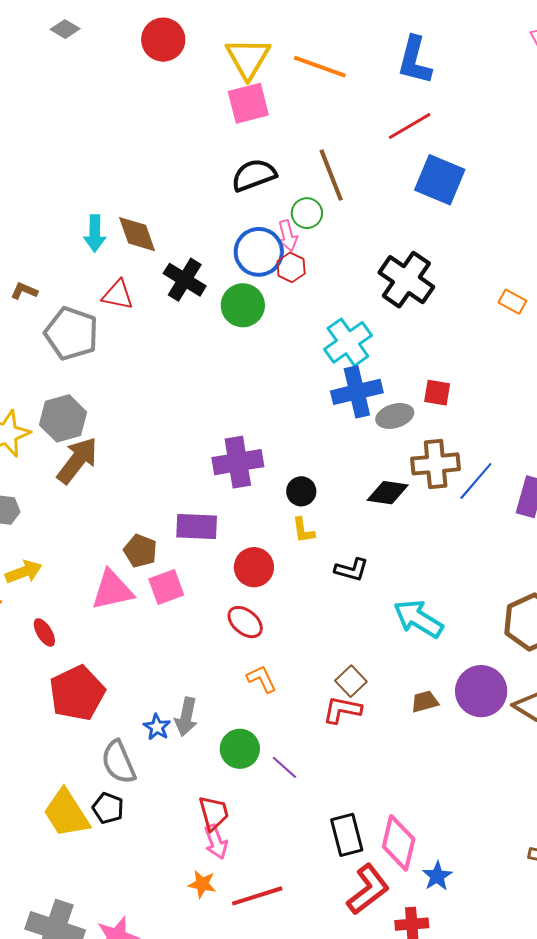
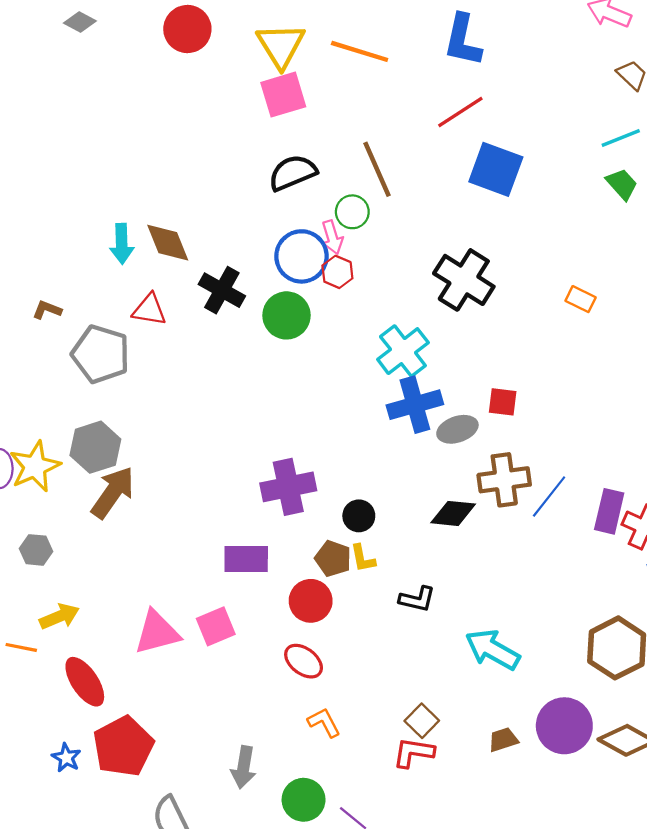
brown pentagon: (140, 551) -> (333, 559), moved
red ellipse: (44, 632) -> (85, 682), size x1.6
blue star: (157, 727) -> (66, 758), moved

